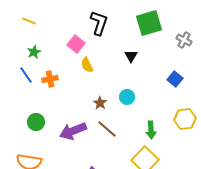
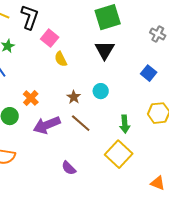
black L-shape: (99, 23) -> (30, 17), moved
green square: (149, 23) -> (108, 17), moved
black triangle: (131, 56) -> (105, 50), size x1.5
orange cross: (50, 79) -> (31, 98), moved, turned -35

